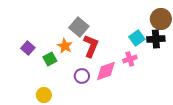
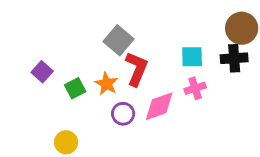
cyan square: (137, 38) -> (192, 57), moved, turned 35
orange star: (65, 46) -> (107, 84), moved

